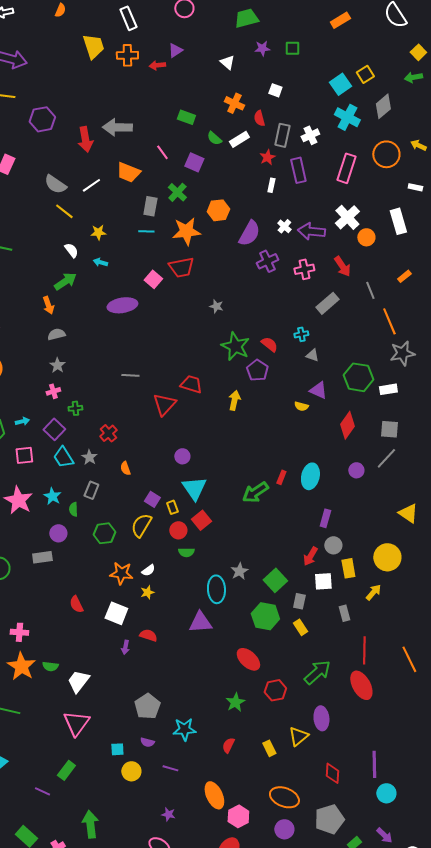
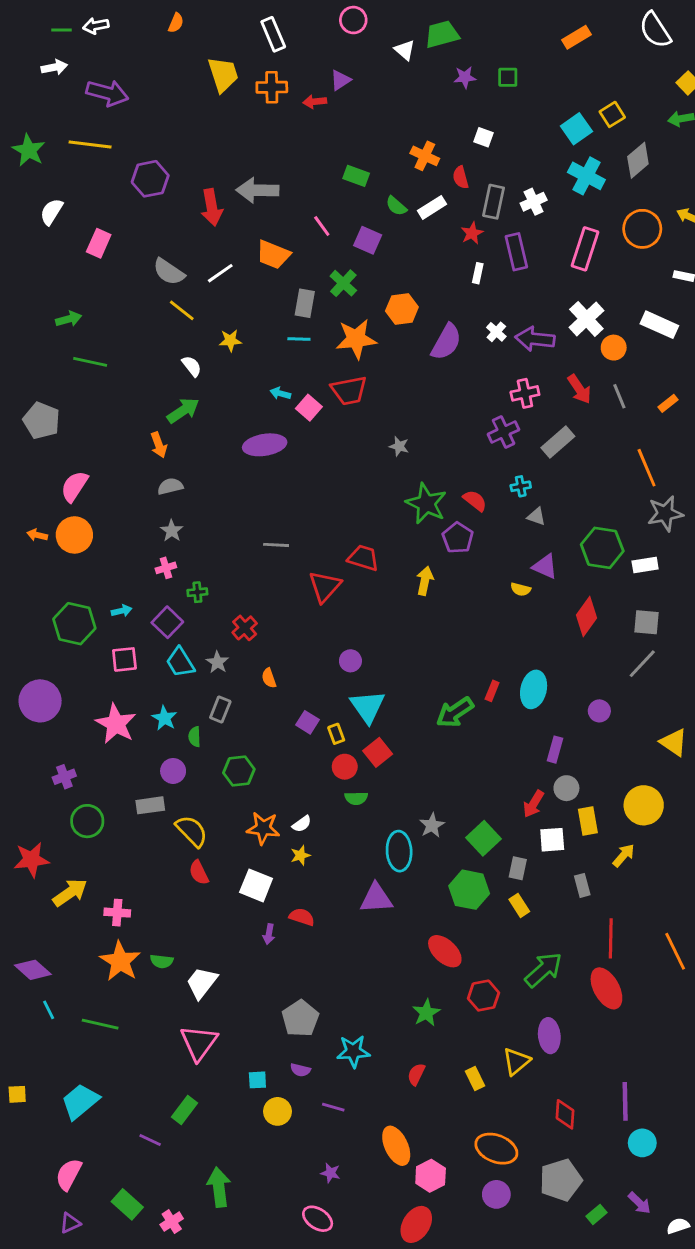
white triangle: (227, 62) -> (405, 50), moved
white rectangle: (398, 221) -> (659, 325), turned -50
purple cross: (267, 261) -> (503, 432), moved
cyan arrow: (100, 262) -> (280, 393), moved
gray line: (370, 290) -> (619, 396), moved
purple circle: (356, 470) -> (599, 711), moved
yellow semicircle: (141, 525) -> (192, 831), moved, turned 105

